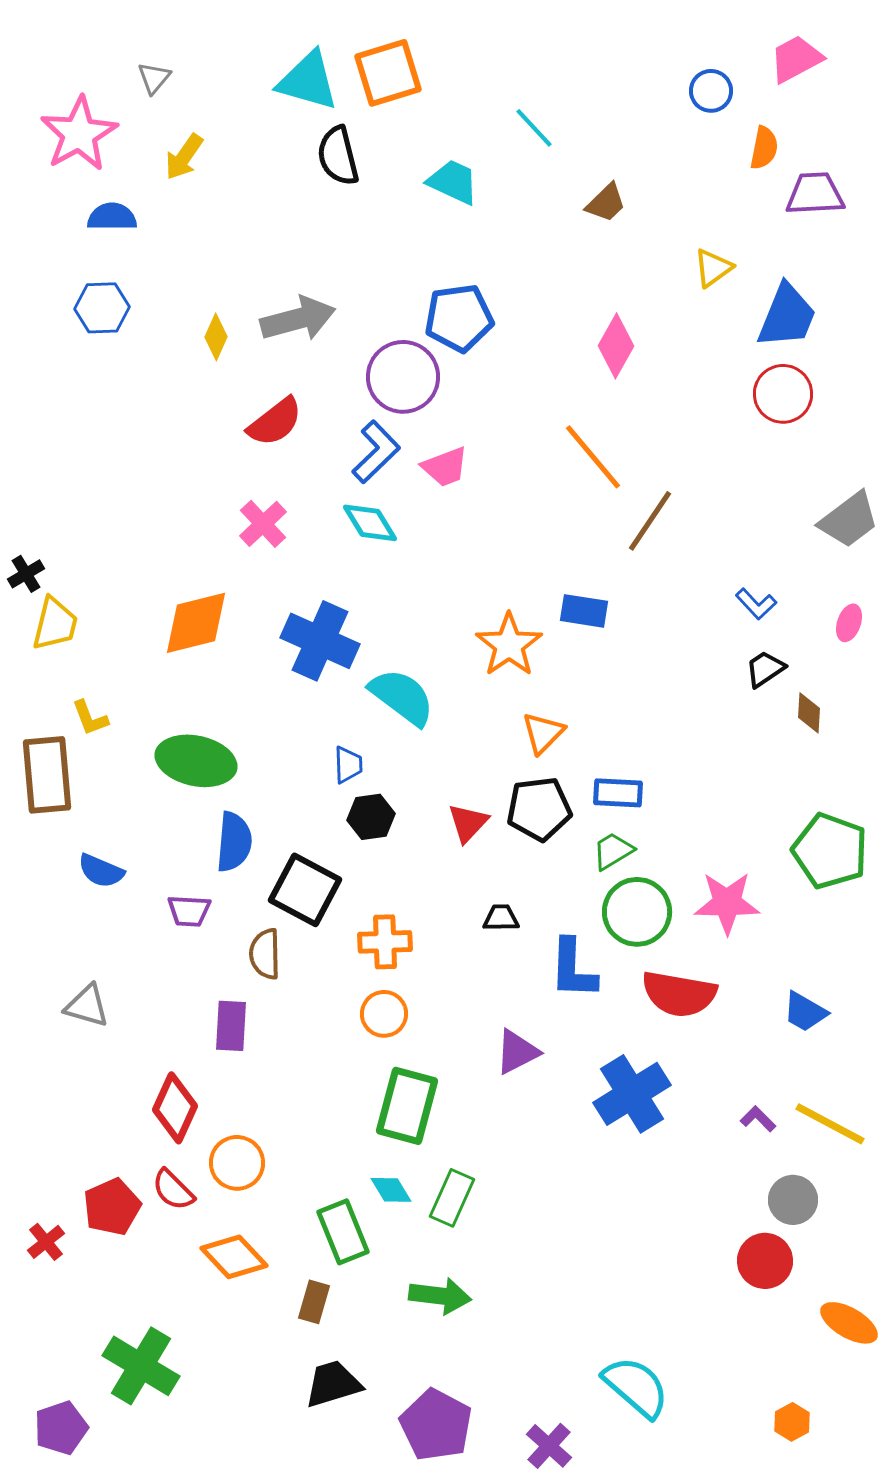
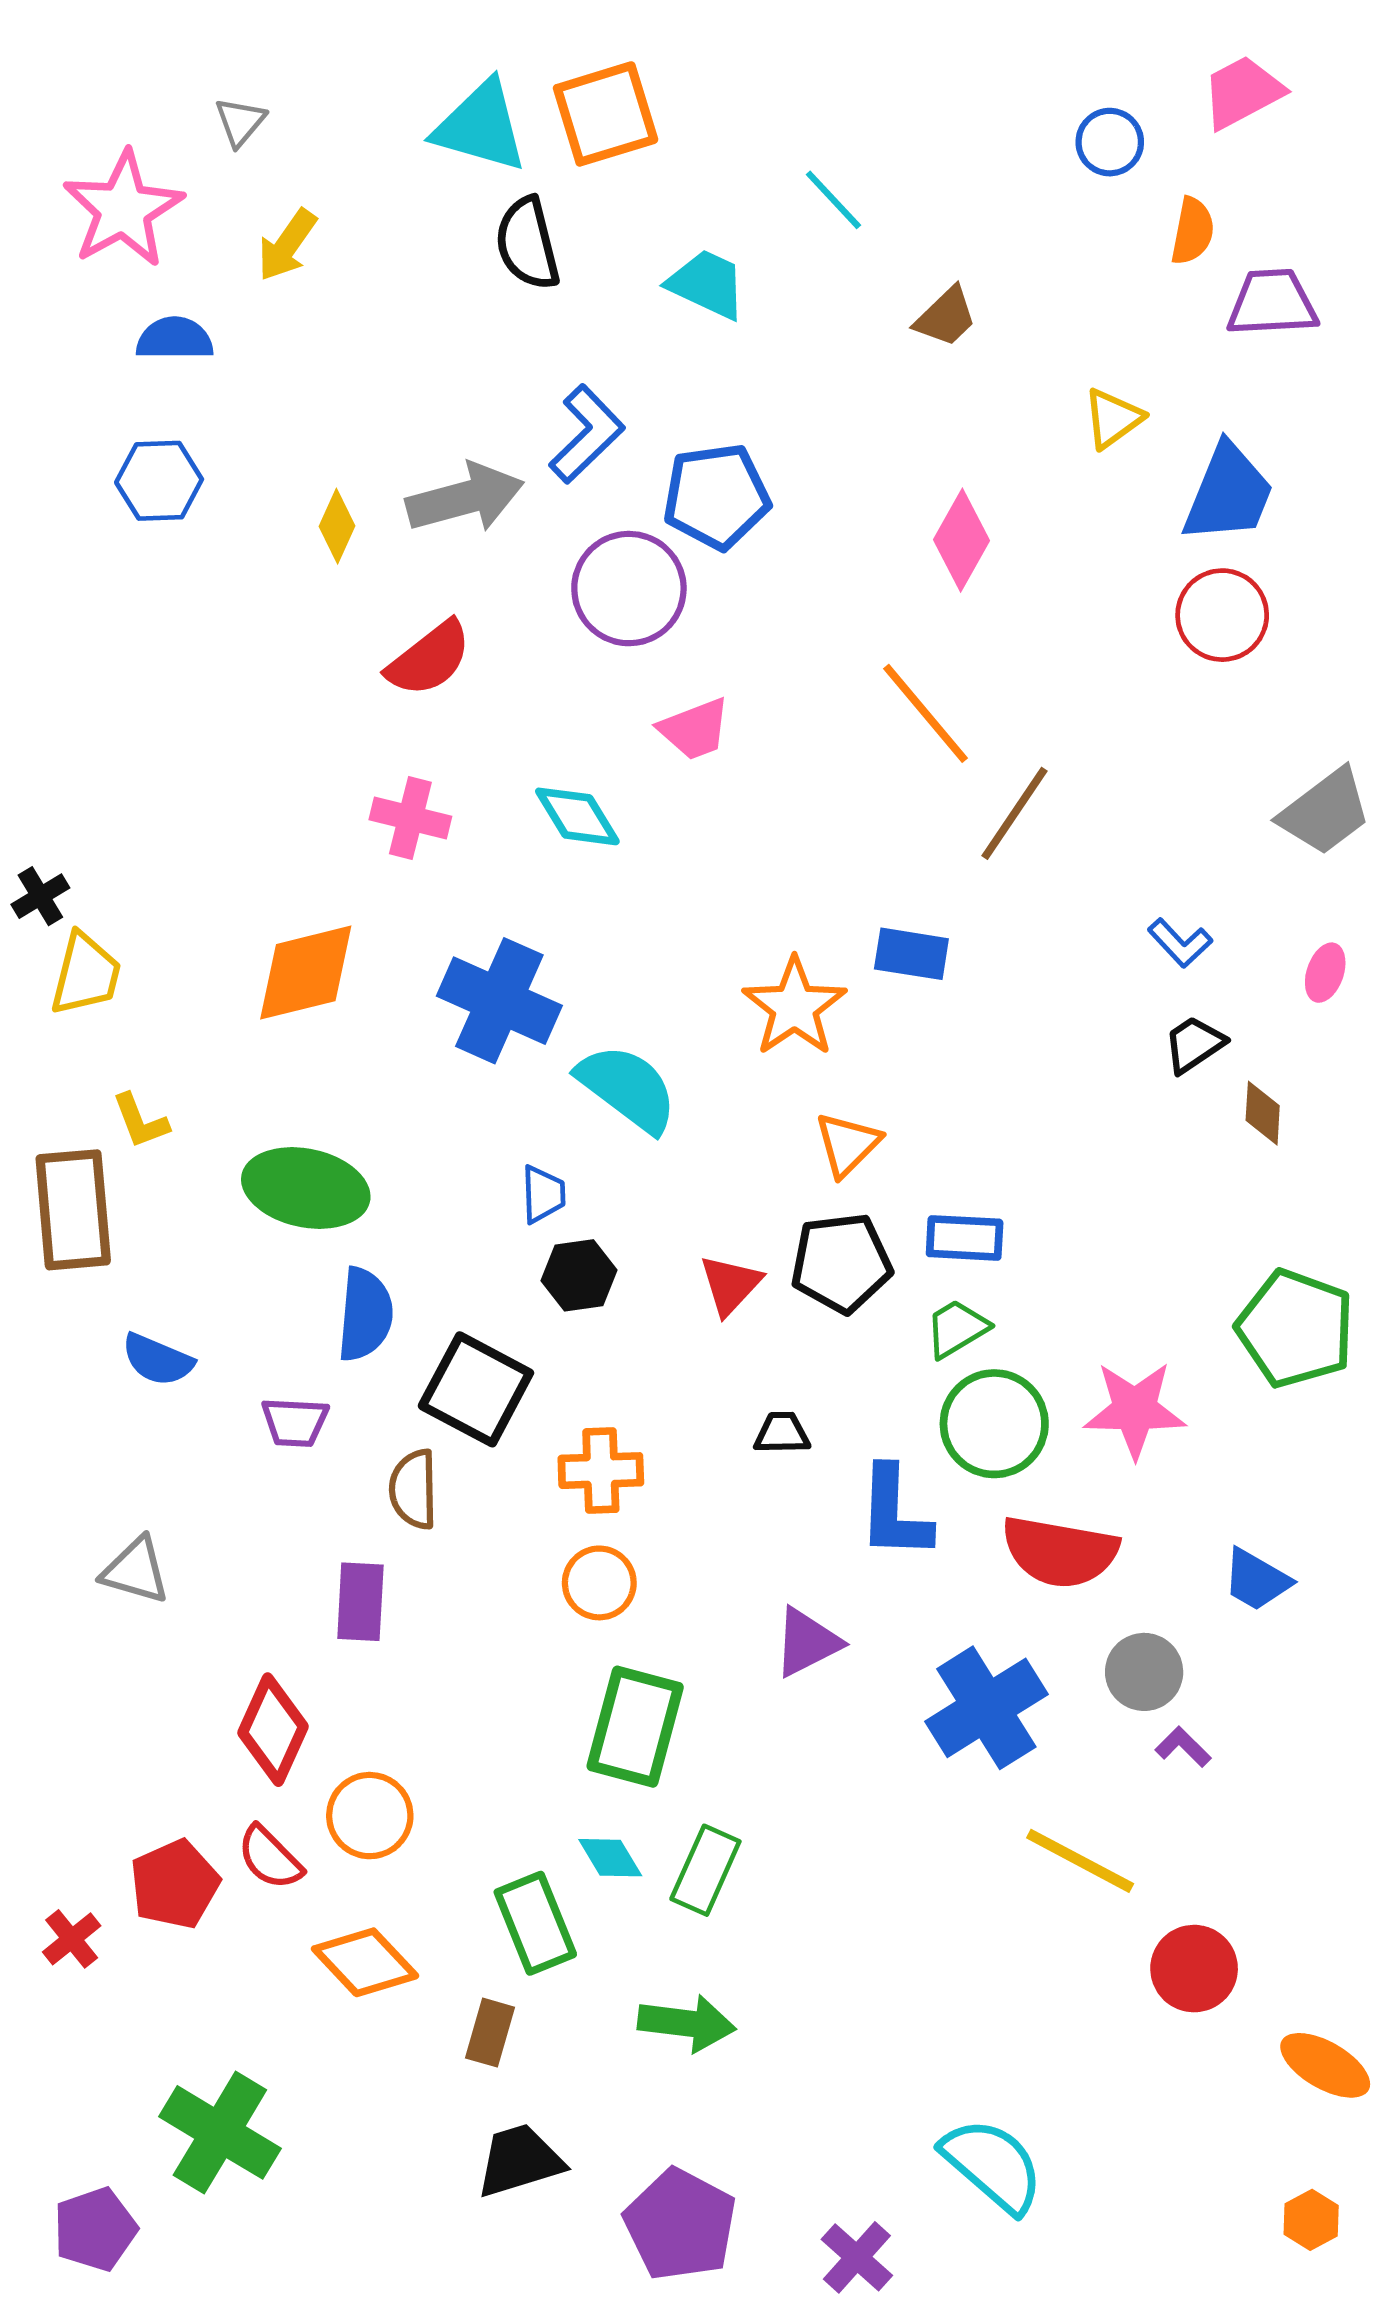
blue L-shape: (376, 452) -> (587, 434), moved
pink cross: (263, 524) -> (410, 818), turned -33
yellow line: (830, 1124) -> (1080, 1861), moved
gray circle: (793, 1200) -> (1144, 1672), moved
orange hexagon: (792, 1422) -> (1311, 2220), moved

